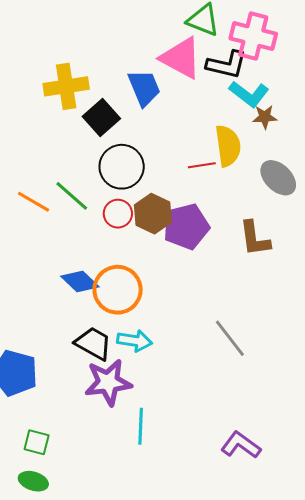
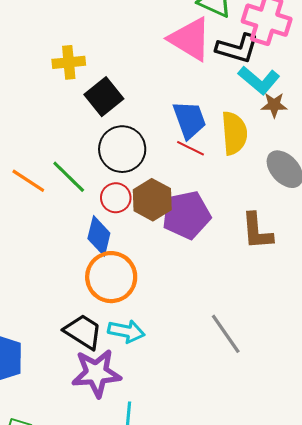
yellow cross: (66, 86) -> (69, 62), size x0.7
blue trapezoid: (144, 88) -> (189, 120), moved
red line: (202, 165) -> (191, 148), moved, turned 32
blue diamond: (80, 282) -> (99, 236), moved, turned 57

